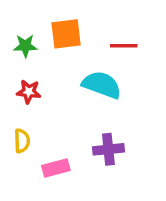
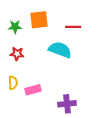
purple cross: (108, 149) -> (67, 104), moved
pink rectangle: (56, 168) -> (33, 90), moved

